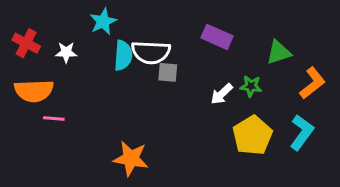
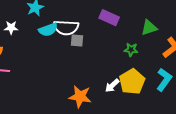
cyan semicircle: (123, 55) -> (48, 30), turned 66
white arrow: (222, 94) -> (112, 86), moved
orange star: (131, 159) -> (80, 97), moved

